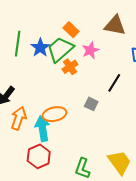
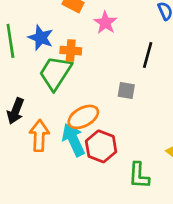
green trapezoid: (60, 49) -> (55, 73), moved
orange cross: (70, 67) -> (71, 51), moved, turned -35
red hexagon: (39, 156) -> (101, 146), moved

